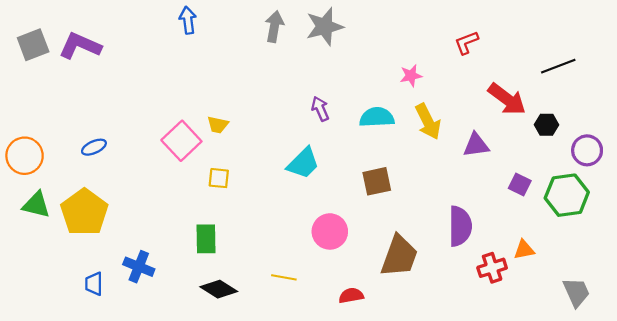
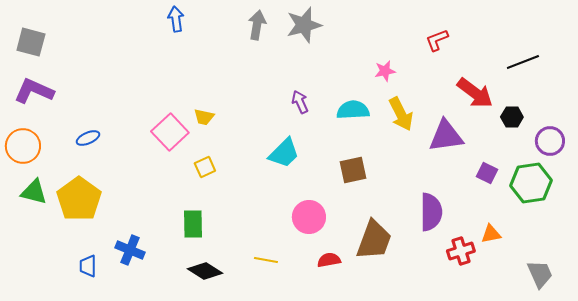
gray square: (33, 45) -> (31, 42), turned 36
purple L-shape: (80, 46) -> (34, 91), moved
purple triangle: (476, 145) -> (446, 136), size x1.4
yellow square: (219, 178) -> (205, 167), turned -30
red semicircle: (351, 296) -> (329, 260), moved

